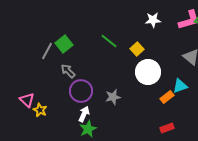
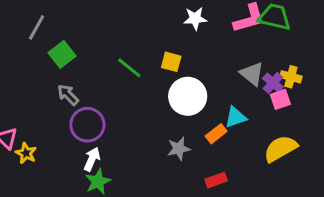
green line: (109, 41) -> (129, 68), moved
yellow square: (137, 49) -> (171, 62), turned -32
gray line: (47, 51) -> (37, 27), moved
gray star: (113, 97) -> (179, 149), moved

